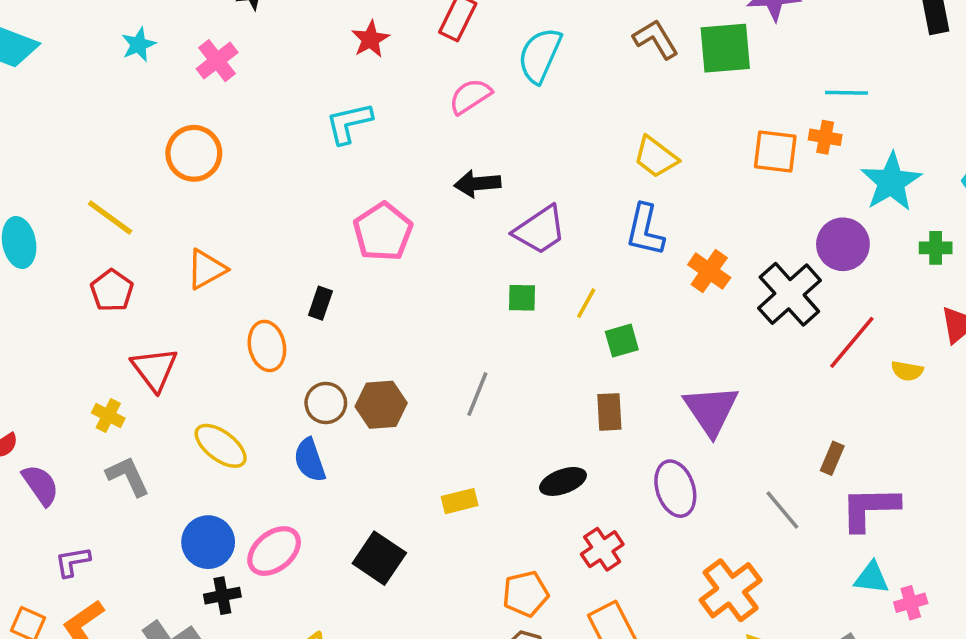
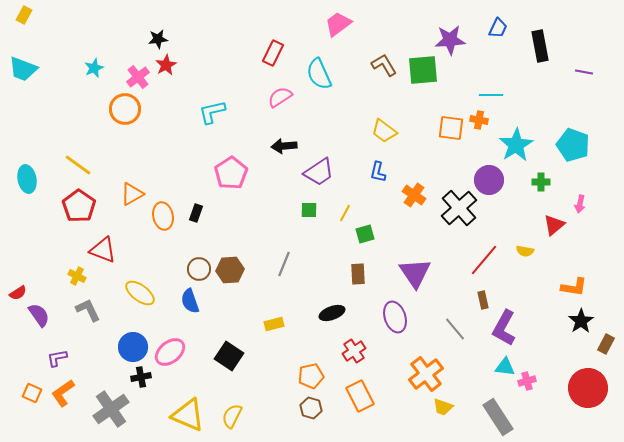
red star: (370, 39) -> (166, 65), moved
cyan semicircle: (540, 55) -> (319, 74), turned -48
orange circle: (194, 153) -> (125, 109), moved
blue L-shape: (645, 230) -> (378, 172), size x0.7
red pentagon: (112, 291) -> (79, 206), size x1.4
red line: (852, 342) -> (484, 260), moved
orange ellipse: (267, 346) -> (163, 216), moved
red triangle: (155, 369) -> (103, 250), turned -32
brown rectangle: (832, 458) -> (483, 300), turned -36
purple L-shape: (870, 508) -> (504, 328), turned -60

